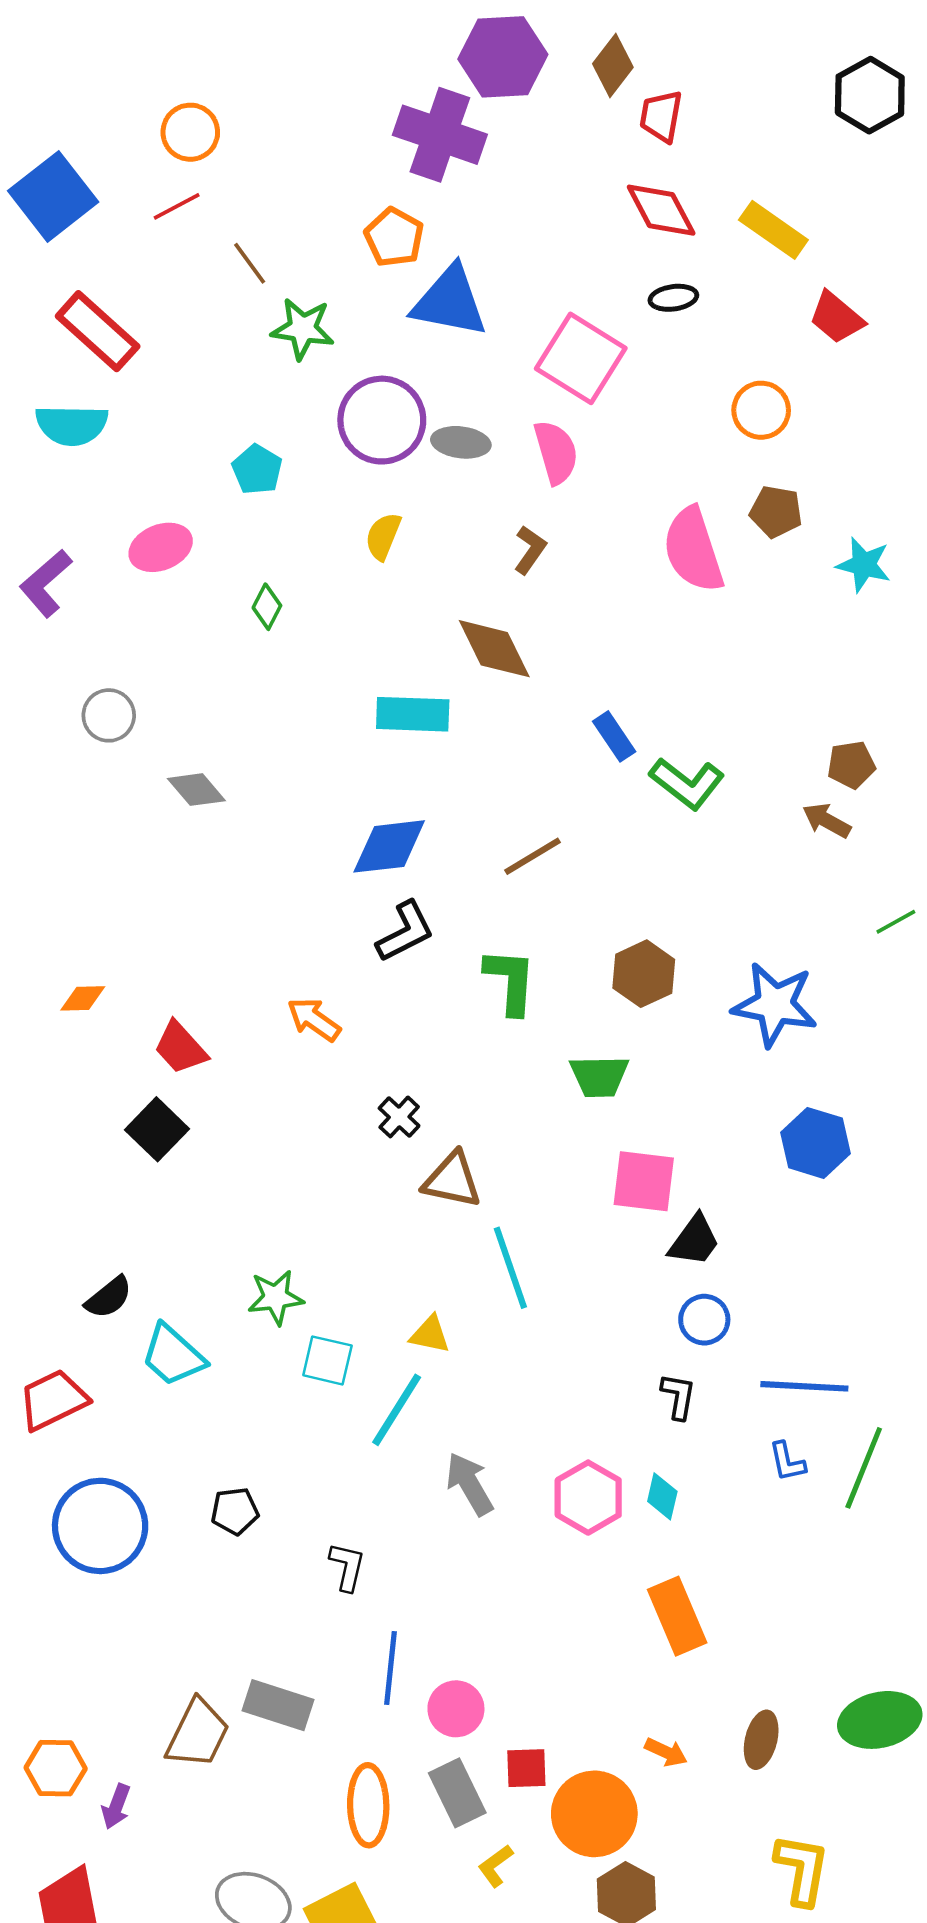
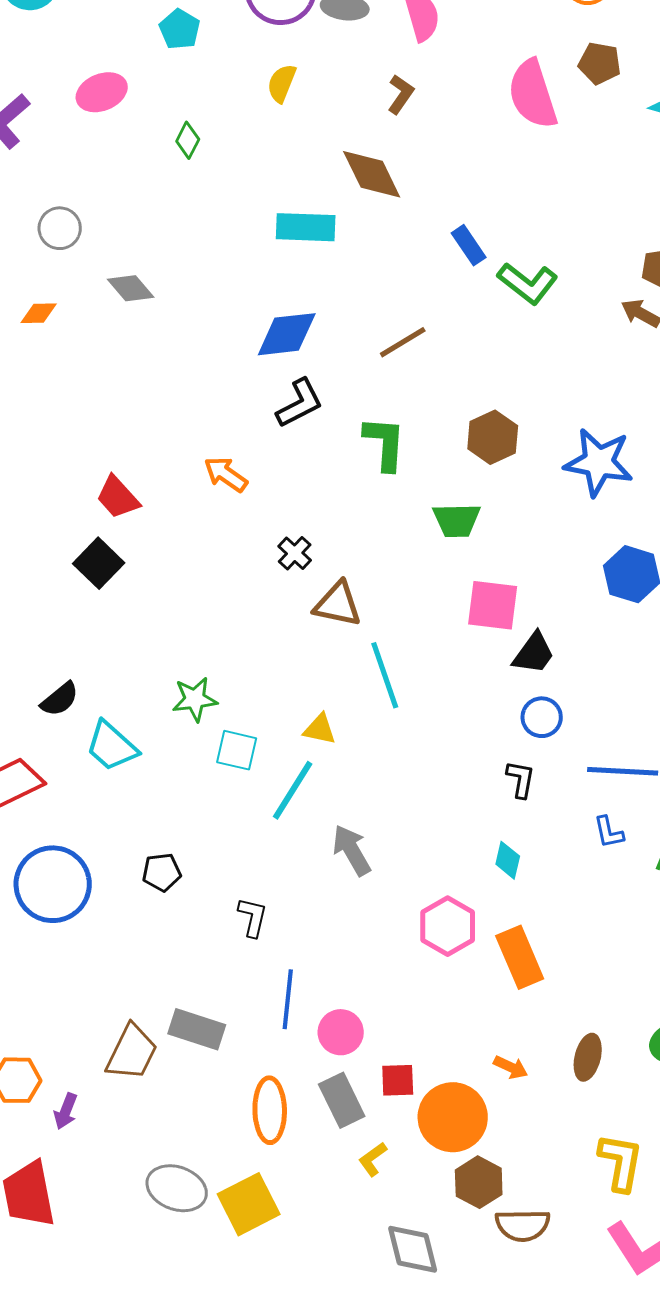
orange diamond: (83, 998) -> (39, 313), moved
pink hexagon: (588, 1498) -> (448, 926), moved

